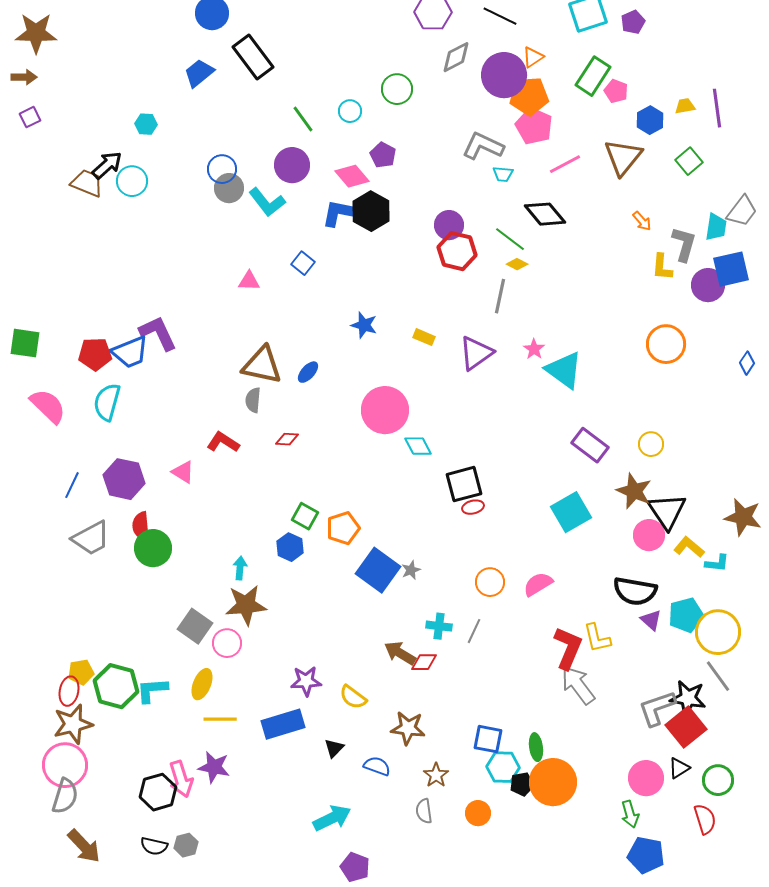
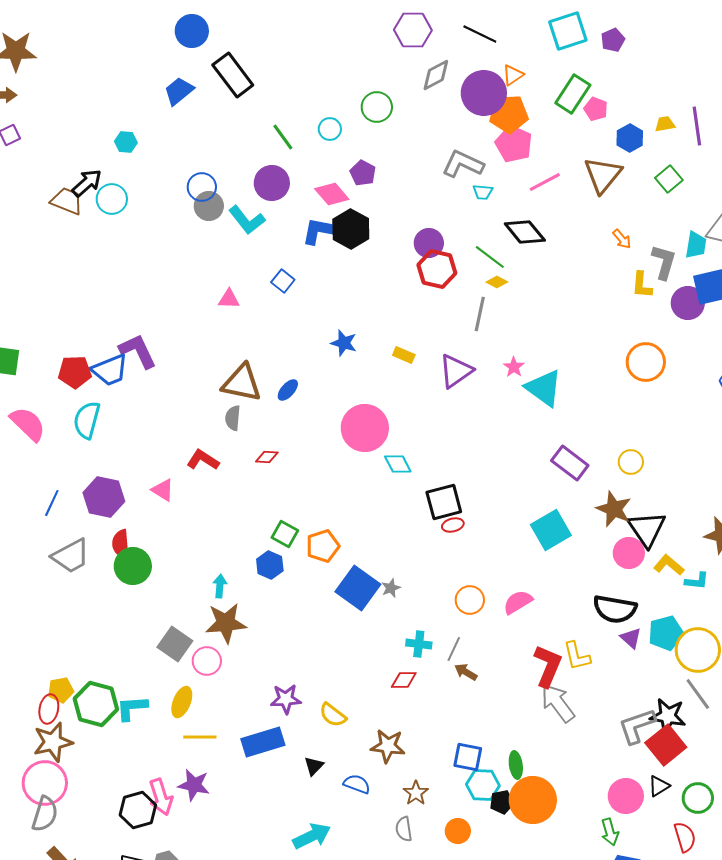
brown arrow: (400, 653) -> (466, 672), moved, size x0.7

